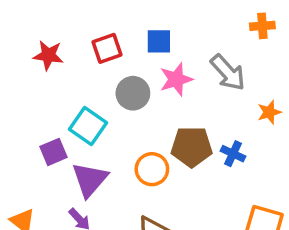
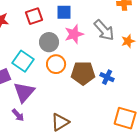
orange star: (269, 112) -> (128, 41), moved
orange circle: (152, 169) -> (56, 64), moved

